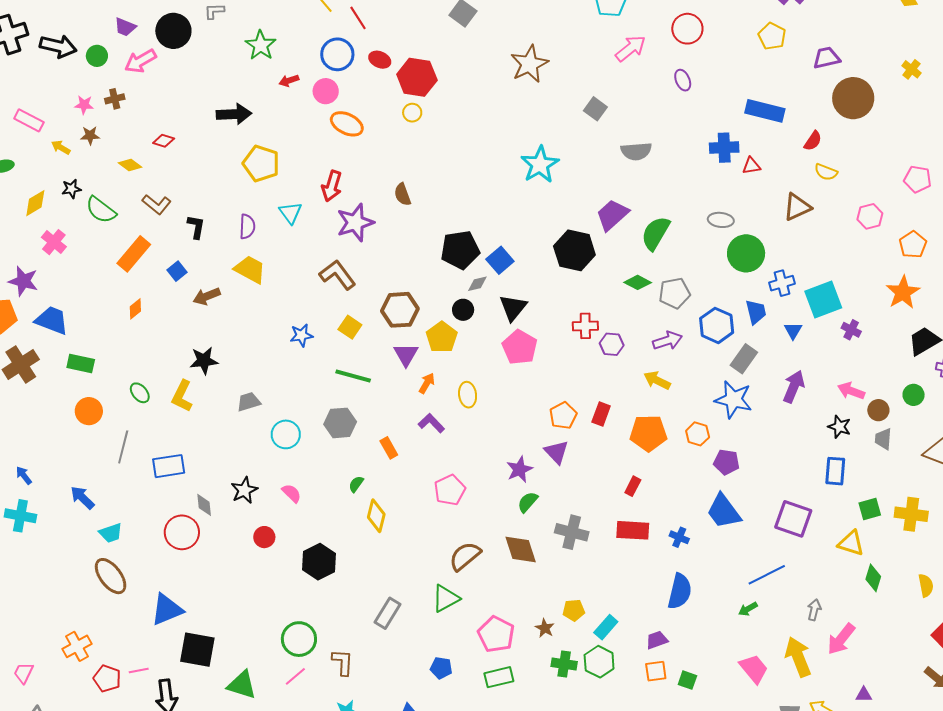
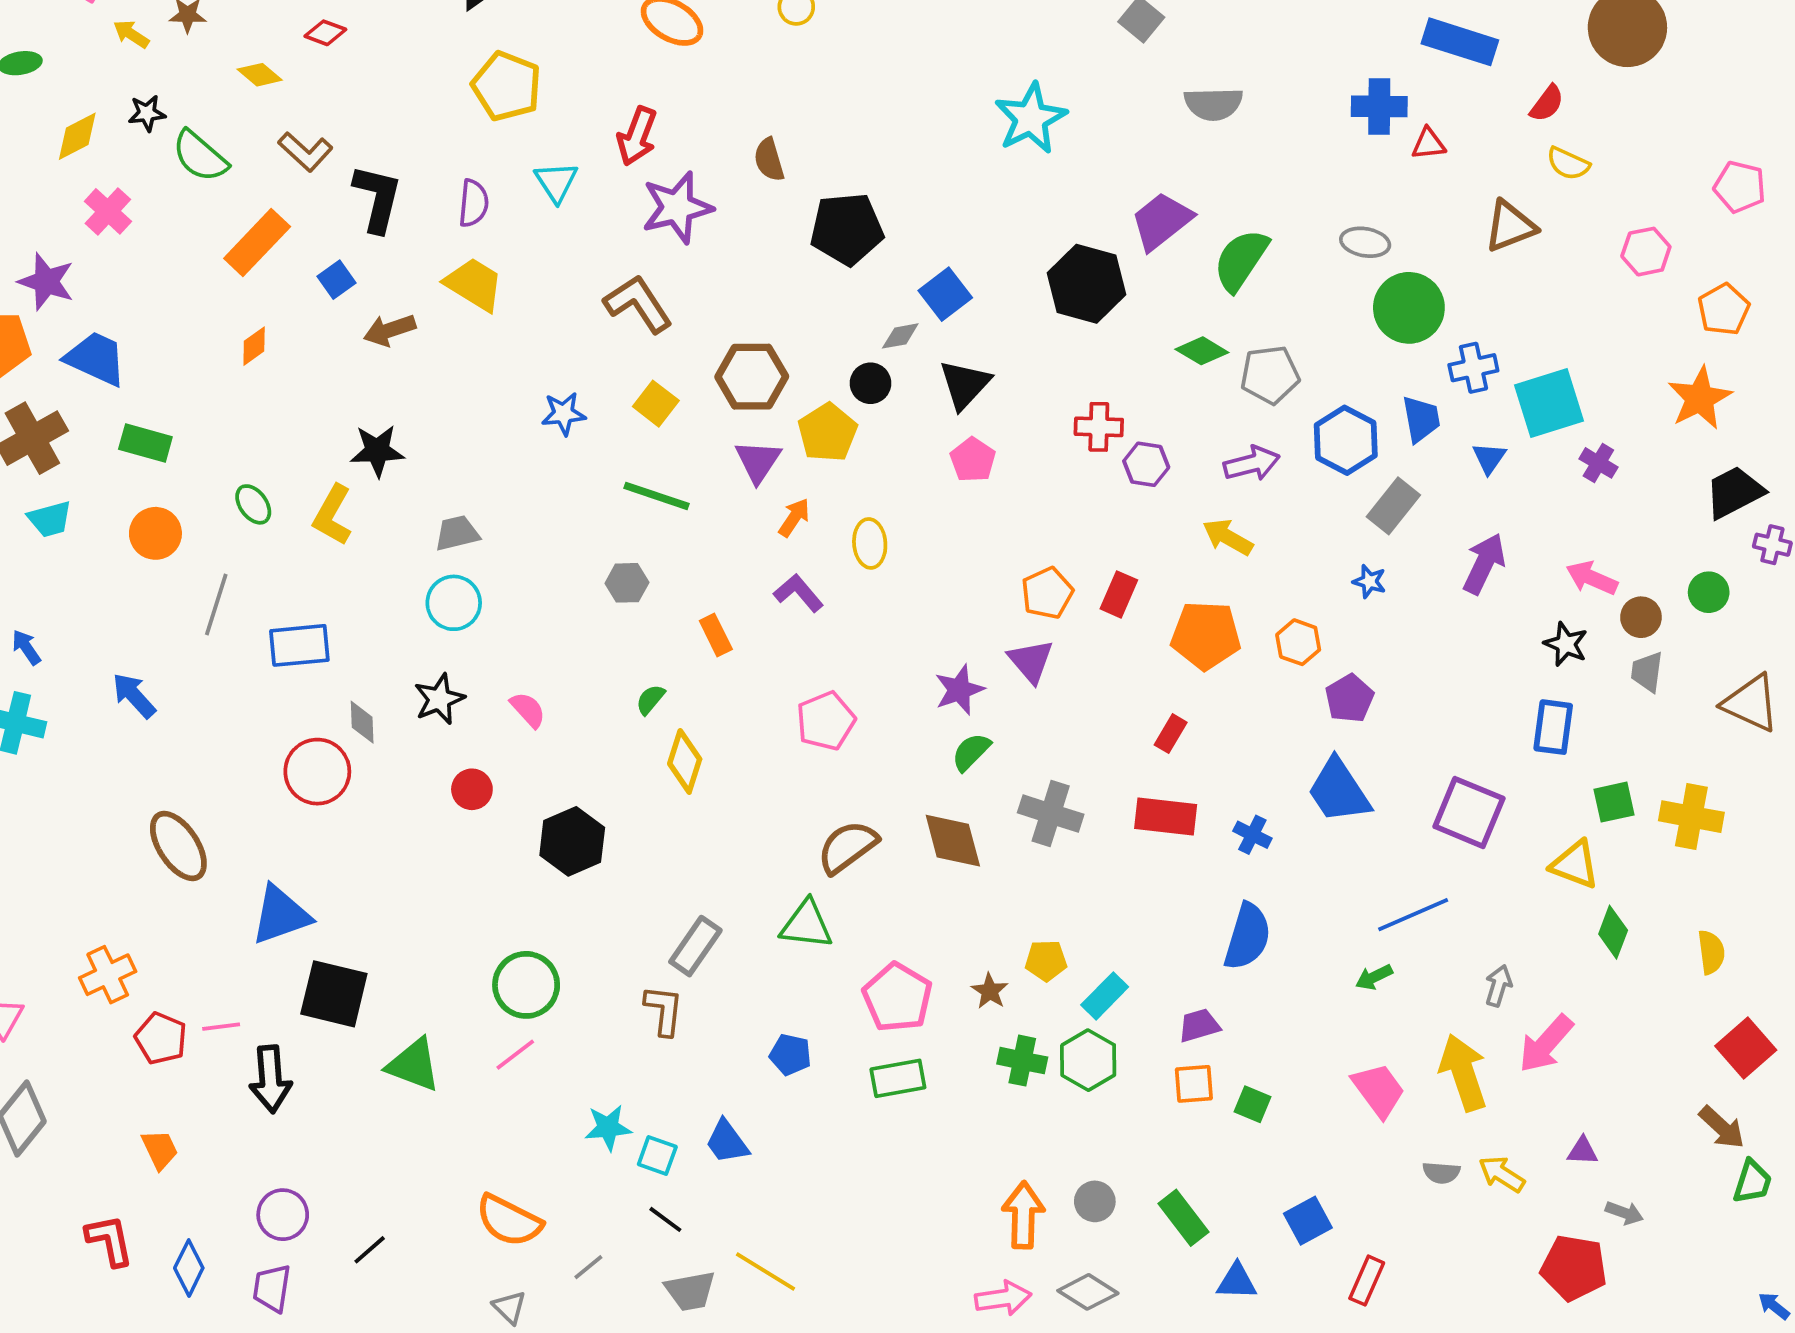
black L-shape: (196, 227) -> (377, 198), size x1.5
black pentagon: (460, 250) -> (847, 229), moved
pink pentagon: (520, 347) -> (973, 460), size x0.7
blue star: (733, 399) -> (1369, 581), size x0.5
gray hexagon: (340, 423) -> (627, 583), size x0.7
cyan circle: (286, 434) -> (454, 603), moved
purple pentagon: (726, 462) -> (1349, 698), turned 30
cyan trapezoid: (111, 533) -> (50, 519), moved
green triangle: (446, 598) -> (806, 925), turned 32
brown L-shape: (343, 662) -> (664, 1010), moved

